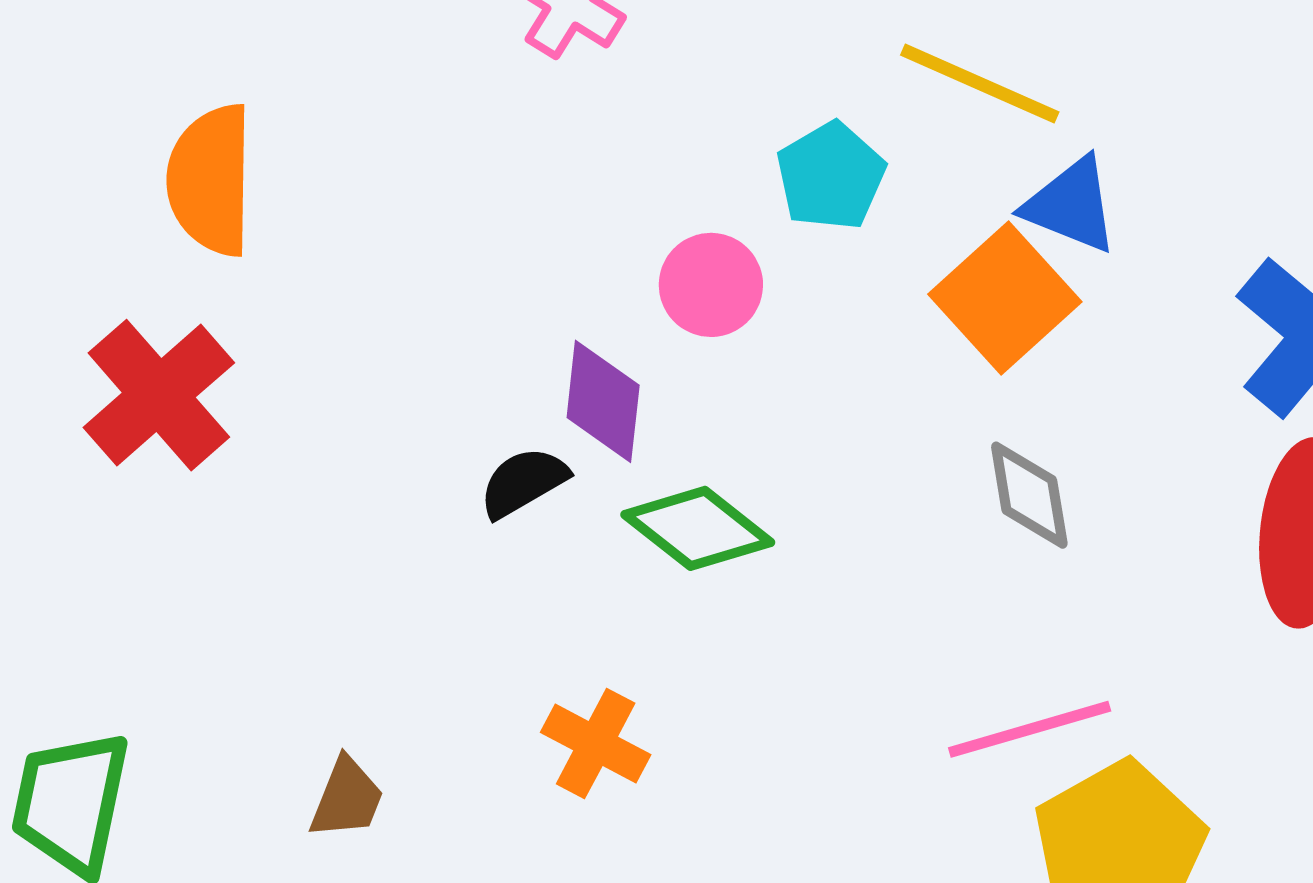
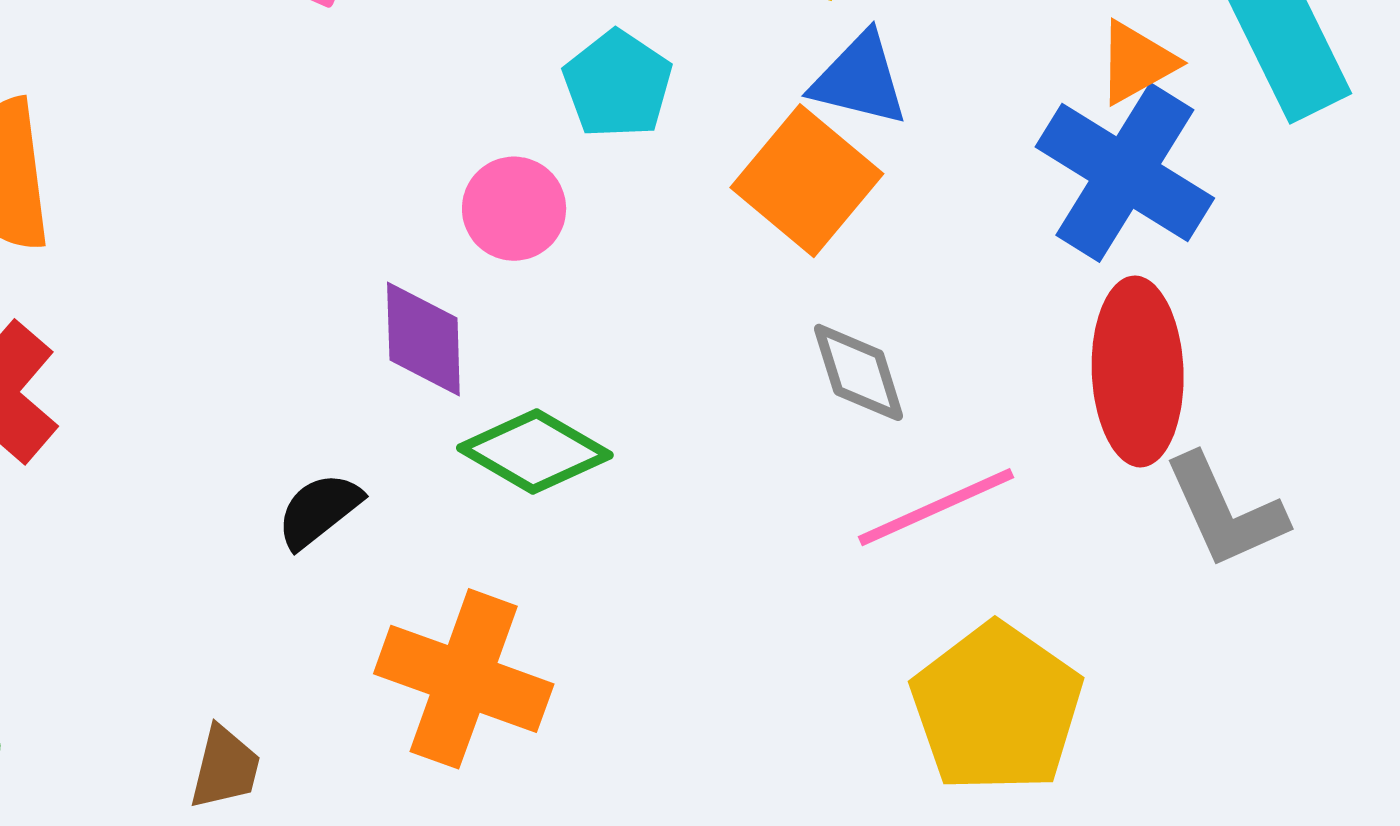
black semicircle: (523, 482) -> (319, 510), moved
pink line: (1030, 729) -> (936, 507), moved
orange cross: (596, 744) -> (464, 679), size x1.6

